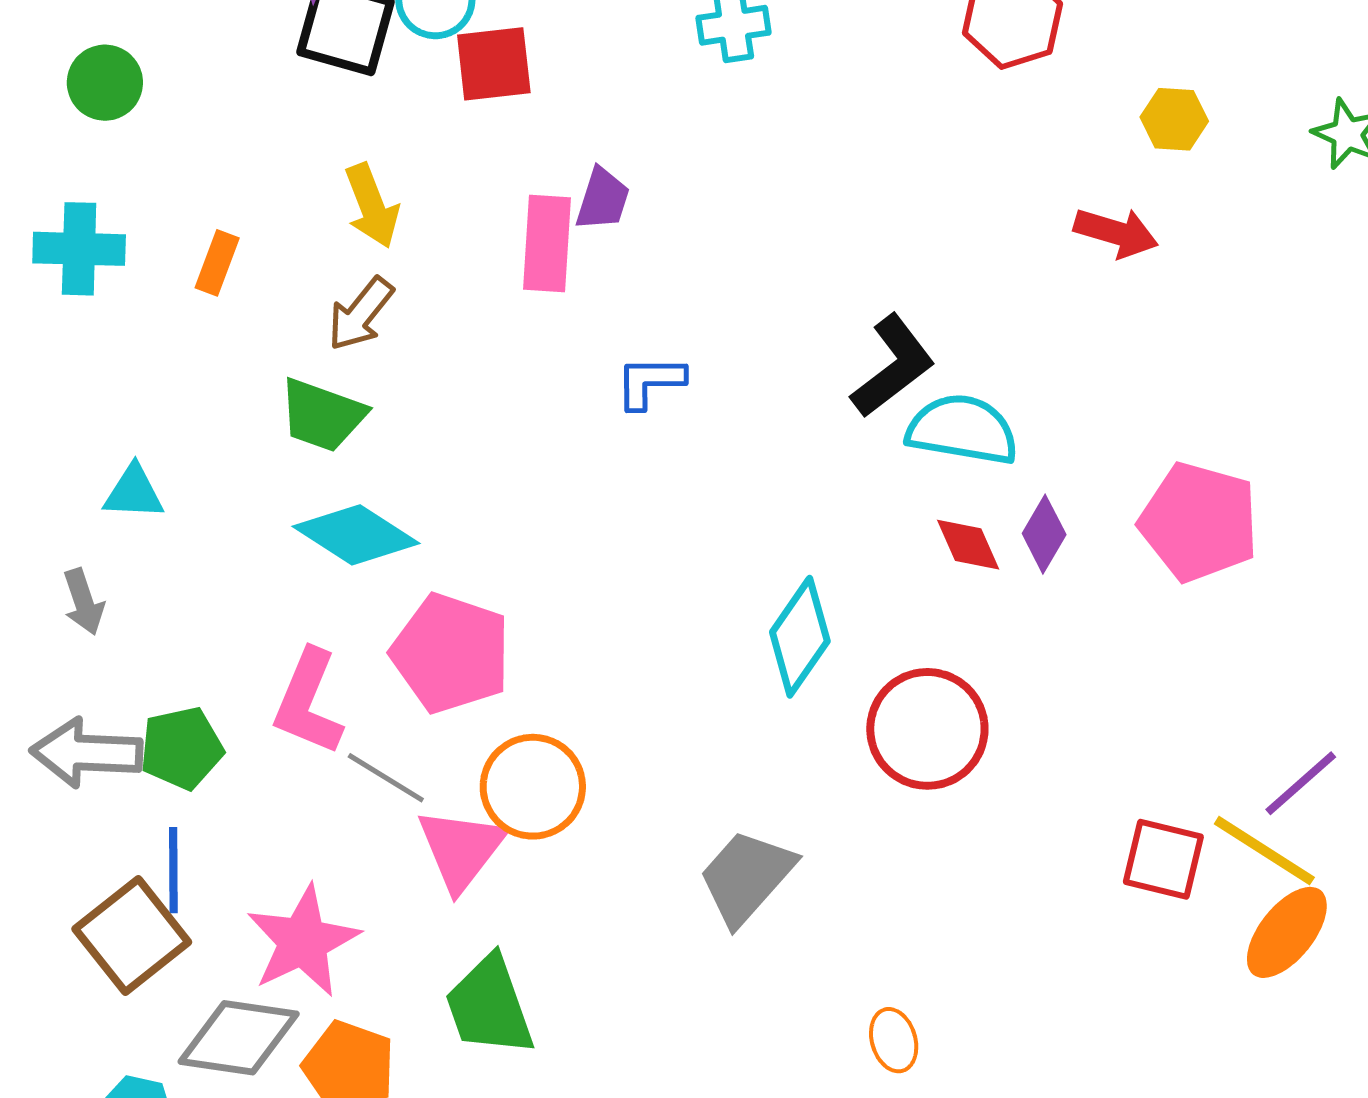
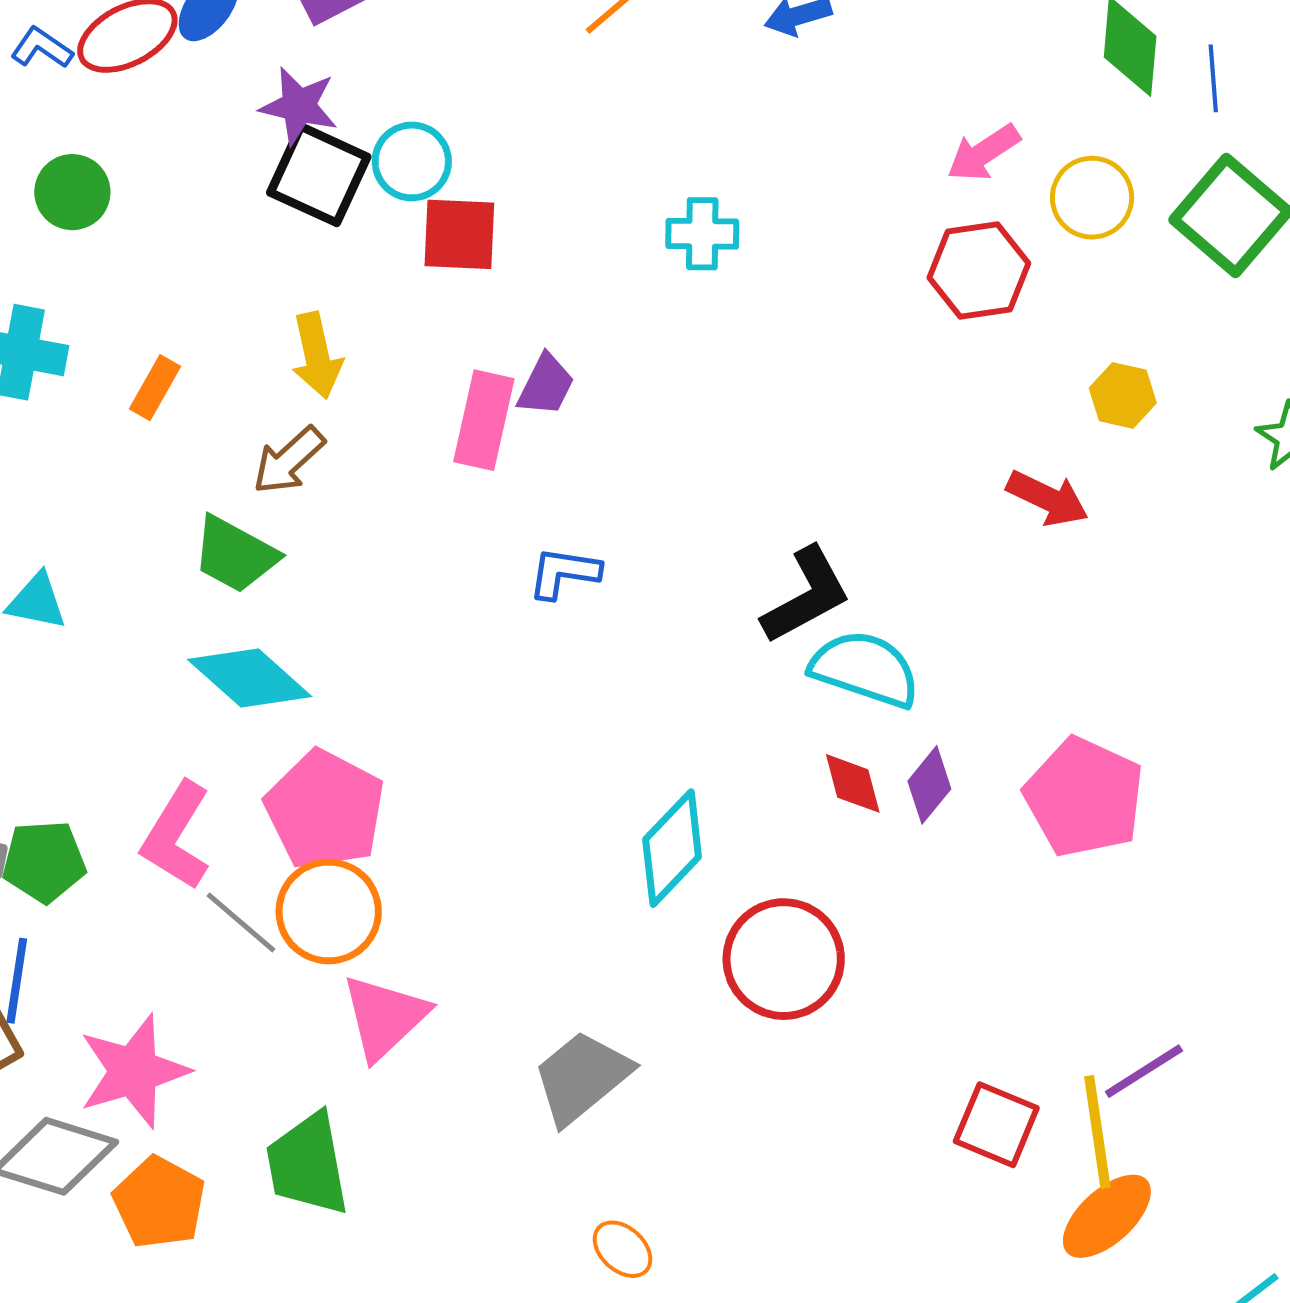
orange circle: (533, 787) -> (329, 911), moved
pink triangle: (461, 849) -> (385, 1017), moved
yellow line: (1264, 851) -> (1097, 1132), turned 40
orange ellipse: (894, 1040) -> (622, 1249), moved, turned -40

